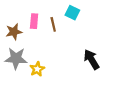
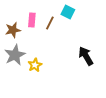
brown line: (53, 24) -> (50, 23), turned 40
gray star: (16, 58) -> (15, 55), turned -30

